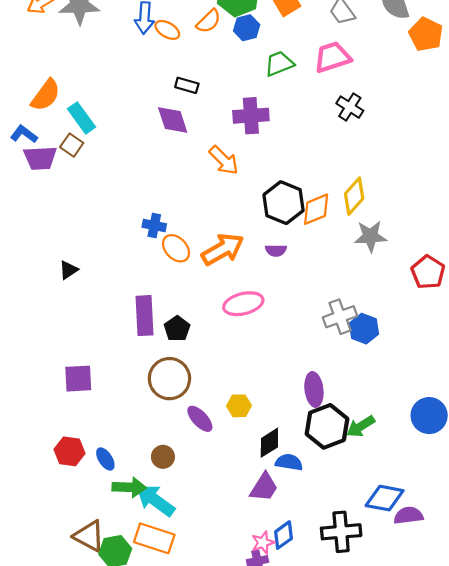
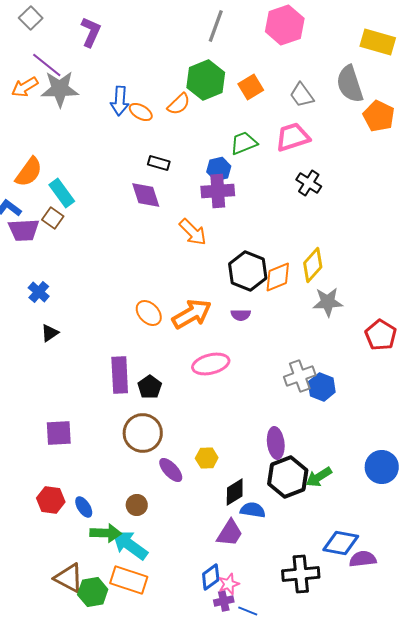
blue hexagon: (247, 28) -> (219, 169), moved
blue cross: (154, 225) -> (39, 292), moved, turned 30
blue diamond: (284, 535) -> (211, 577), moved

